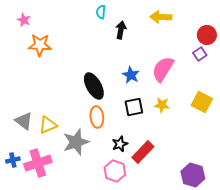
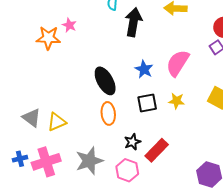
pink star: (24, 20) -> (69, 25), moved
black arrow: (121, 30) -> (133, 22), size x1.5
gray star: (76, 142) -> (89, 161), moved

